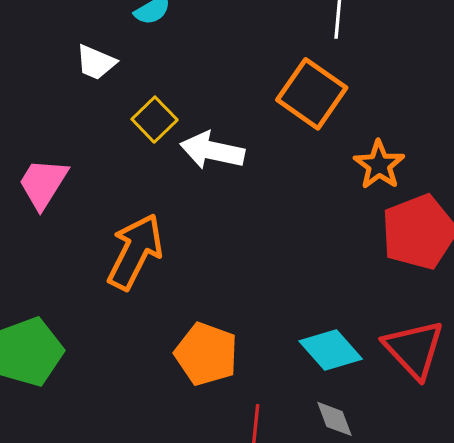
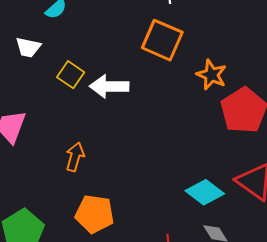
orange arrow: (135, 252) -> (75, 157), size x0.6
orange pentagon: (206, 354) -> (94, 214), moved

